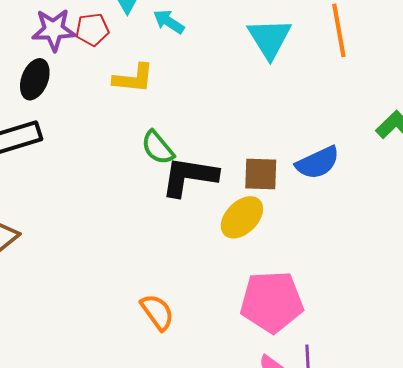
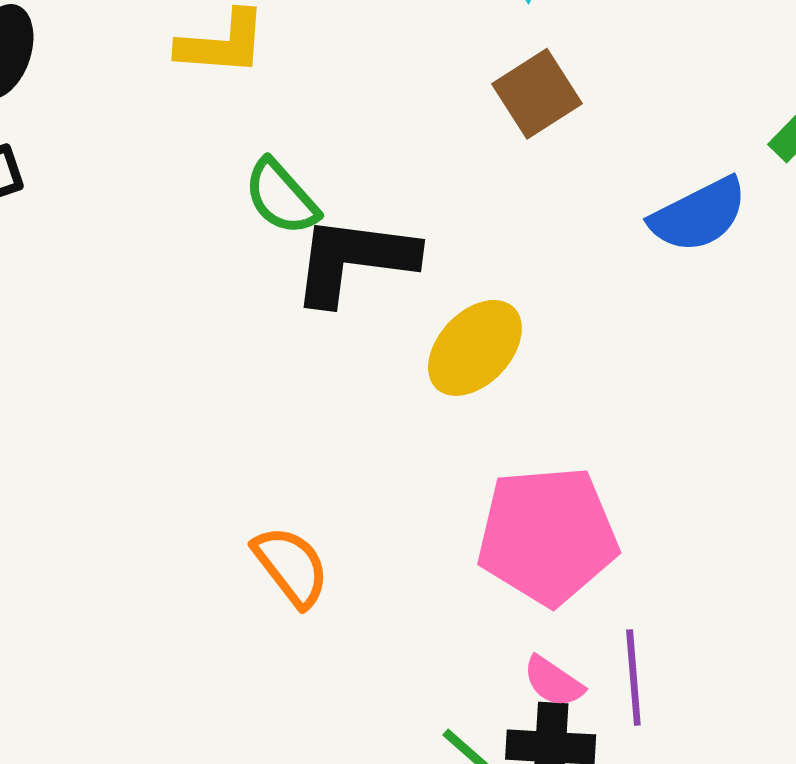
blue semicircle: (318, 163) -> (699, 215), moved
brown square: (261, 174) -> (537, 94), moved, turned -33

